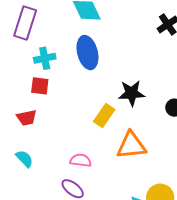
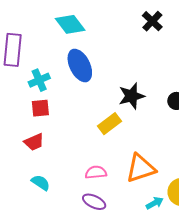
yellow rectangle: (104, 116) -> (109, 124), turned 30
orange triangle: (131, 145) -> (141, 168), moved

